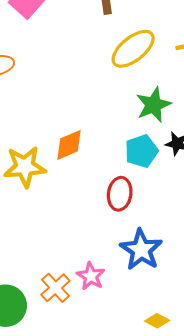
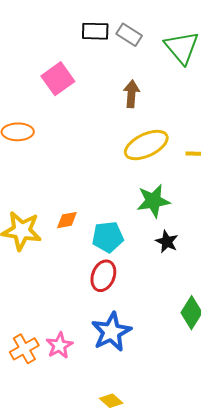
orange diamond: (69, 145) -> (67, 220), size x0.7
cyan pentagon: (141, 151) -> (108, 237), moved

